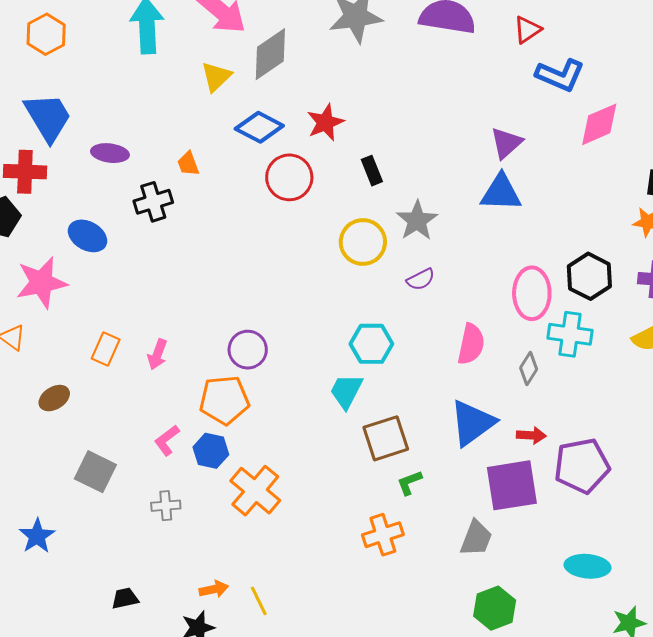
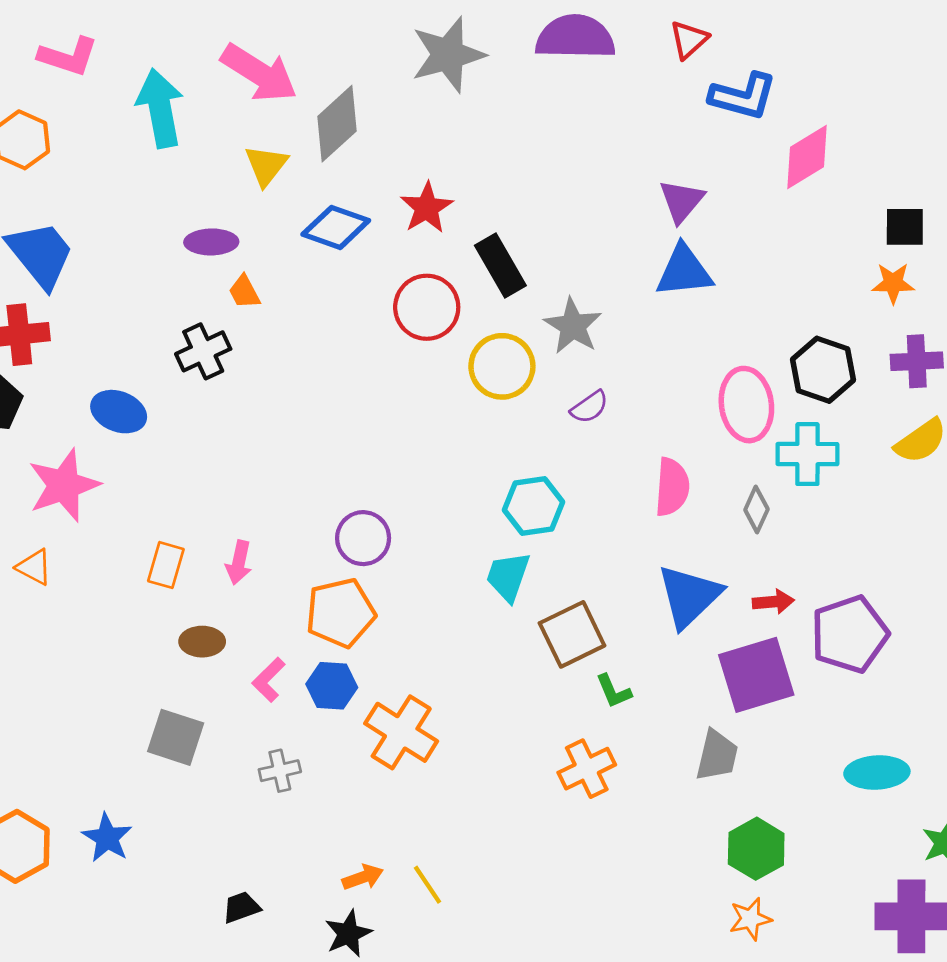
purple ellipse: (110, 153) -> (211, 242), moved
black rectangle: (372, 171) -> (500, 265), size x1.5
red circle: (289, 177) -> (427, 307), moved
brown ellipse: (54, 398) -> (202, 642), moved, turned 40
green L-shape: (409, 483) -> (614, 691), turned -84

